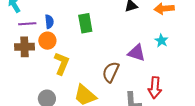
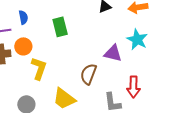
blue semicircle: (49, 22) -> (23, 17), moved
cyan star: (161, 41) -> (137, 40), size x1.5

